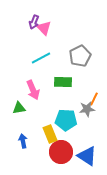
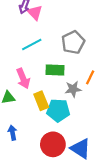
orange line: (94, 99) -> (90, 77), moved
gray star: (87, 109) -> (73, 89), moved
yellow rectangle: (50, 134) -> (41, 101), moved

